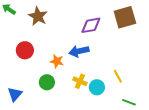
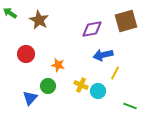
blue arrow: (79, 51) -> (103, 55), moved
yellow line: (118, 76) -> (115, 73), moved, turned 56
blue triangle: (15, 94) -> (30, 98), moved

